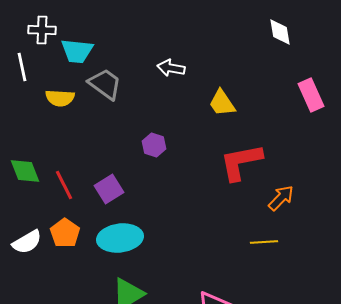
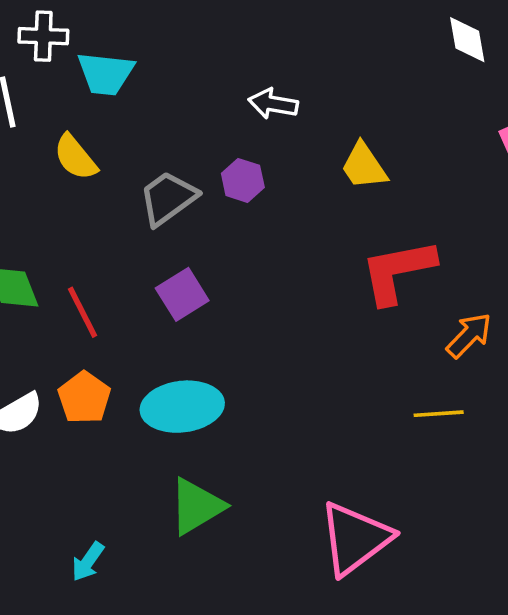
gray trapezoid: (105, 84) -> (168, 198), moved, turned -72
yellow semicircle: (60, 98) -> (75, 157), turned 48
purple hexagon: (154, 145) -> (243, 180), moved
purple square: (109, 189) -> (182, 294), moved

